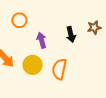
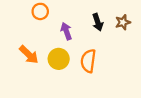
brown star: (94, 28) -> (123, 22), moved

